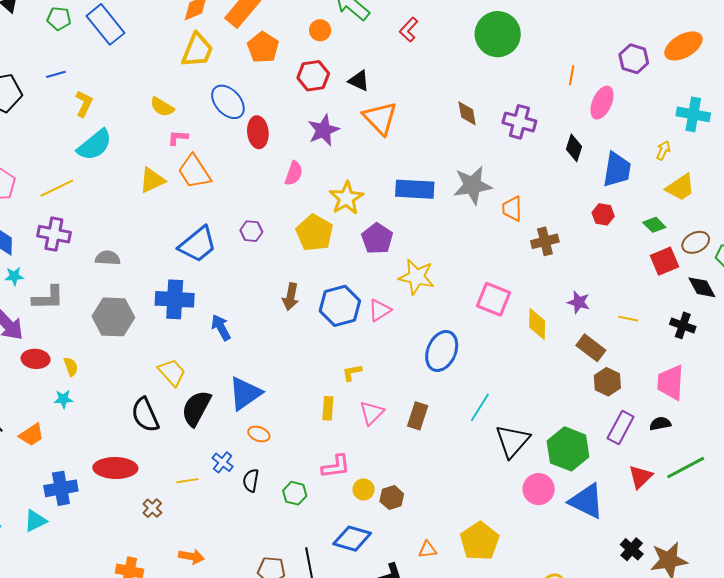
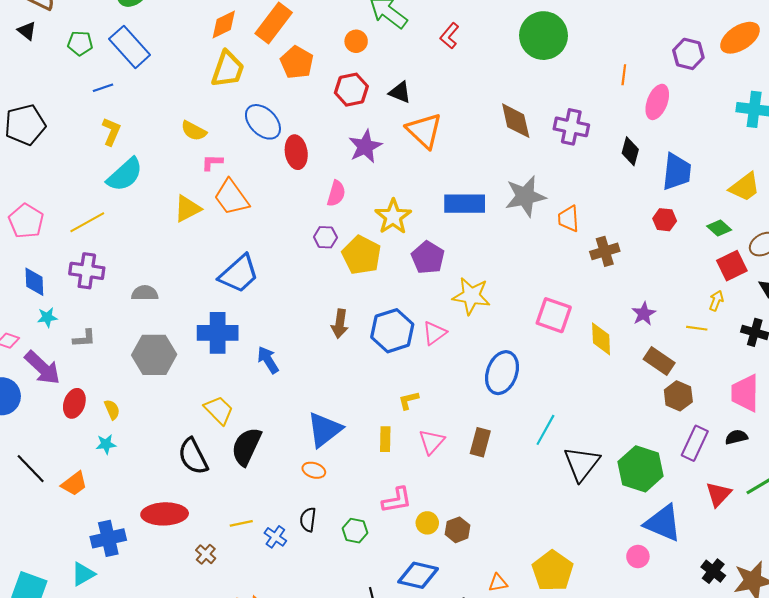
blue line: (56, 74) -> (103, 88), moved
brown diamond: (467, 113) -> (516, 121), size x1.4
yellow arrow: (663, 150) -> (716, 301), moved
purple hexagon: (251, 231) -> (325, 237), moved
gray L-shape: (48, 298) -> (84, 338), size x0.7
purple star: (579, 302) -> (644, 314), turned 30
red ellipse: (36, 359) -> (74, 403), turned -72
blue triangle: (245, 393) -> (325, 430), moved
blue cross: (223, 462) -> (275, 537), moved
pink circle: (539, 489) -> (638, 557), moved, size x0.7

